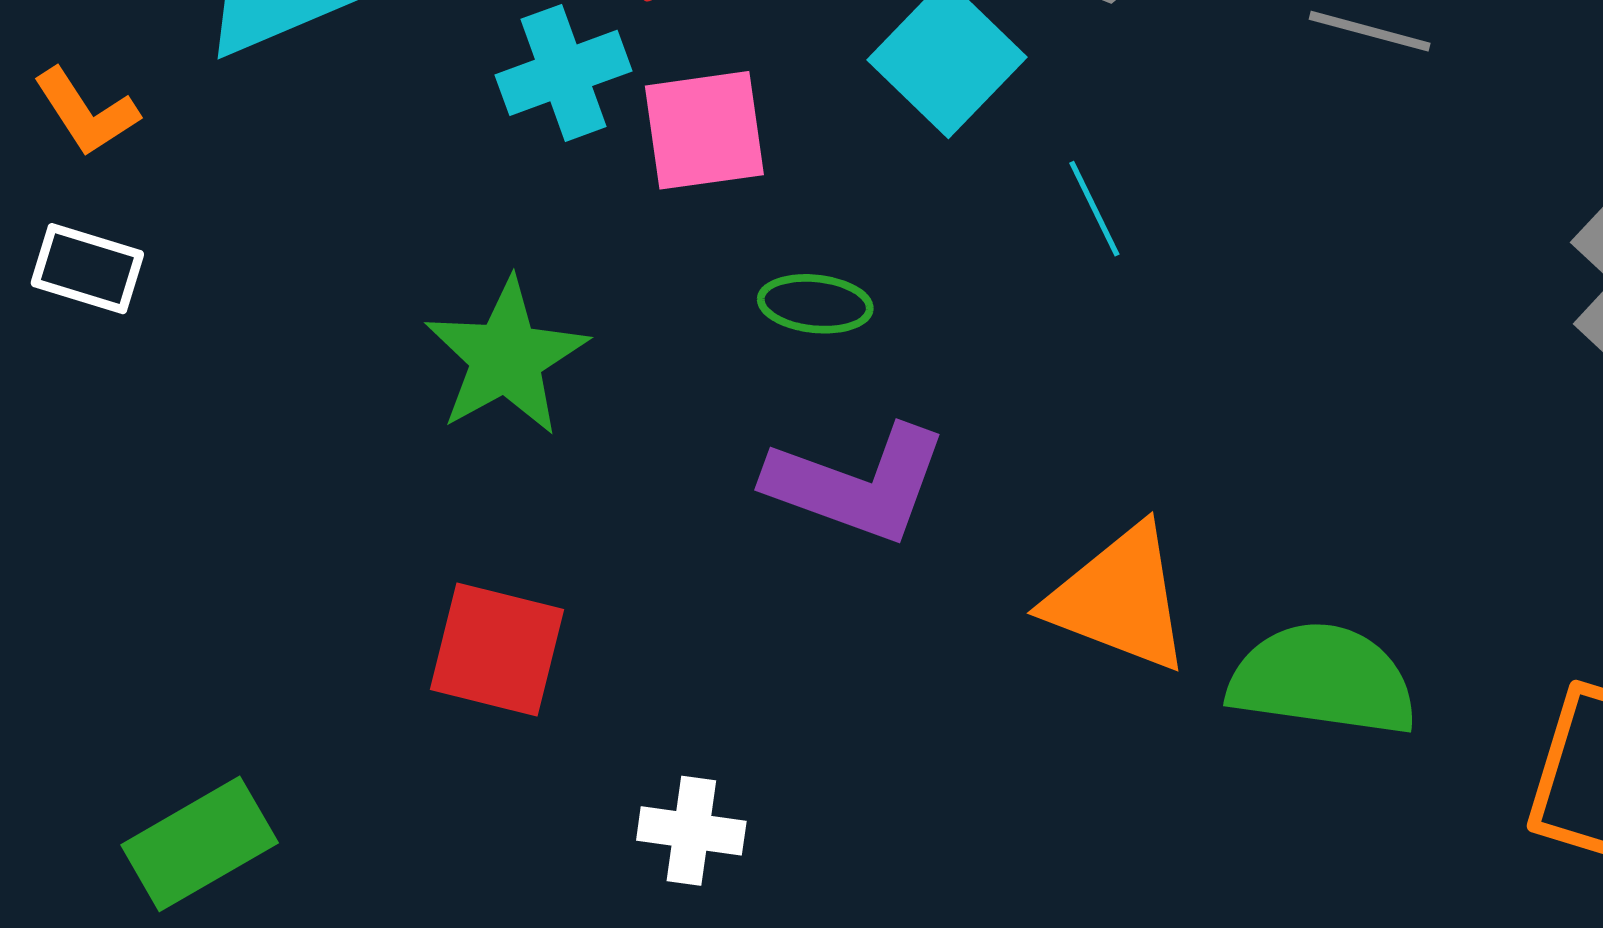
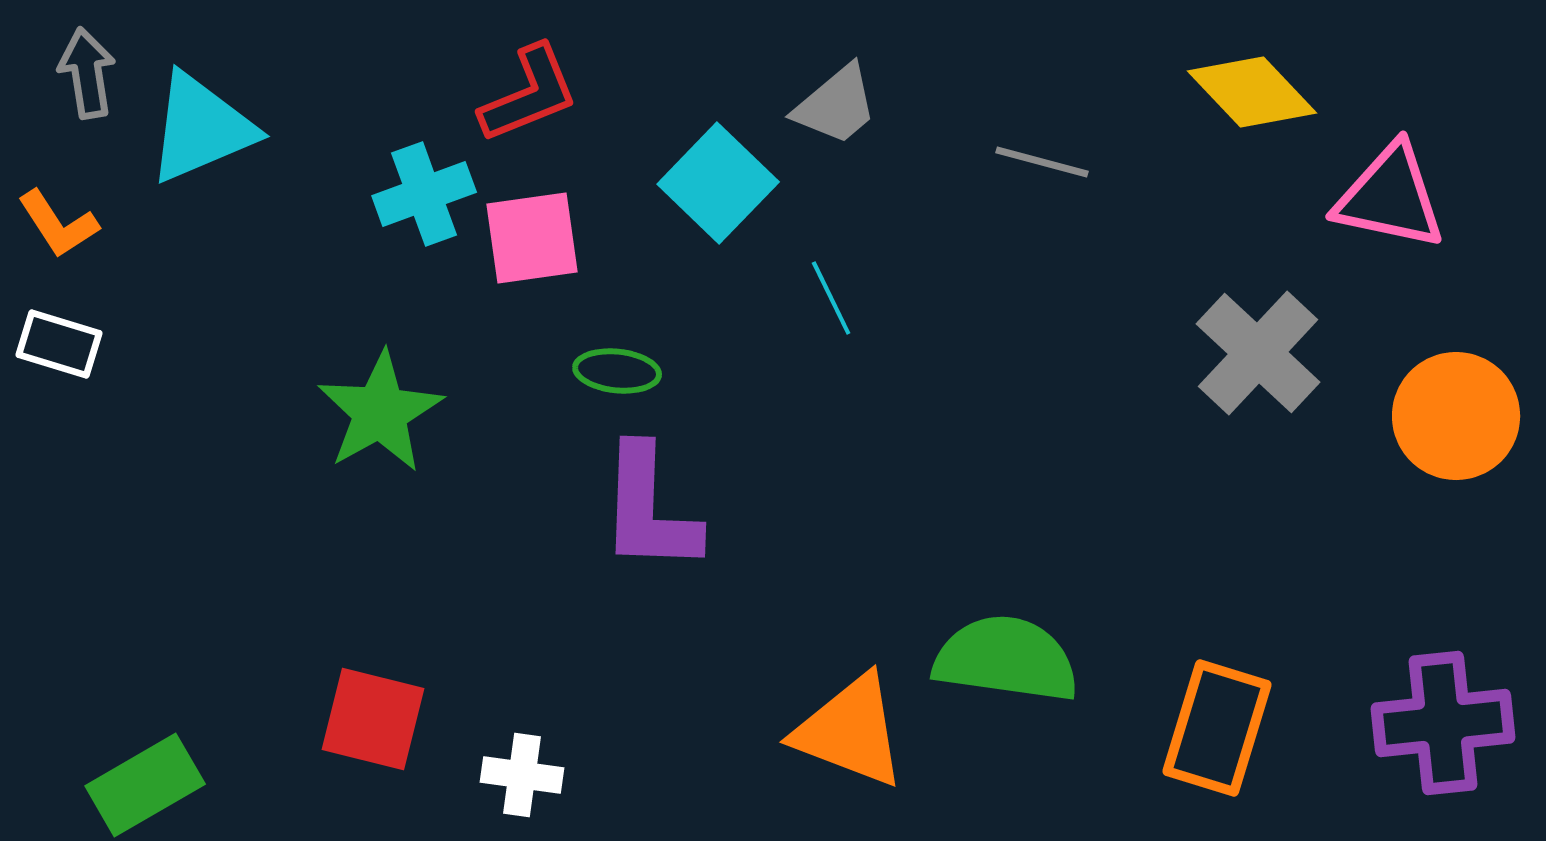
purple L-shape: (857, 484) -> (649, 509), turned 72
orange triangle: (1119, 599) -> (850, 731), moved
red square: (497, 649) -> (373, 719), moved

